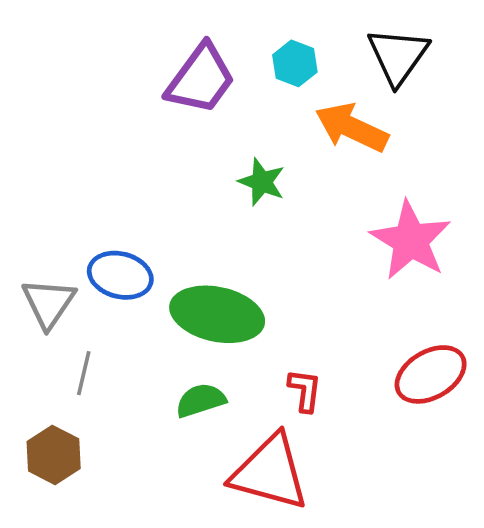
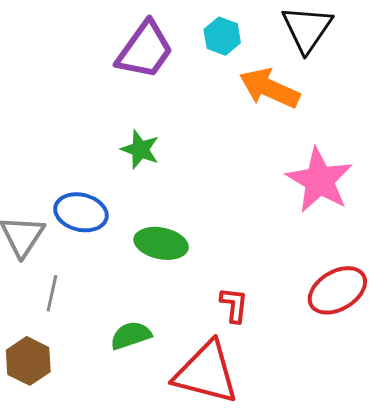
green star: (262, 182) -> (140, 149), moved
green ellipse: (217, 314) -> (161, 243), size x0.7
green semicircle: (201, 400) -> (131, 335), moved

